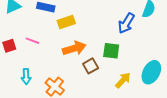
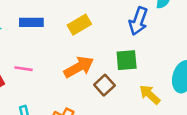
yellow rectangle: (66, 22) -> (79, 25), moved
yellow arrow: (123, 80) -> (150, 95), turned -78

